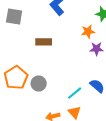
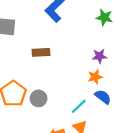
orange star: (88, 32) -> (95, 77), moved

